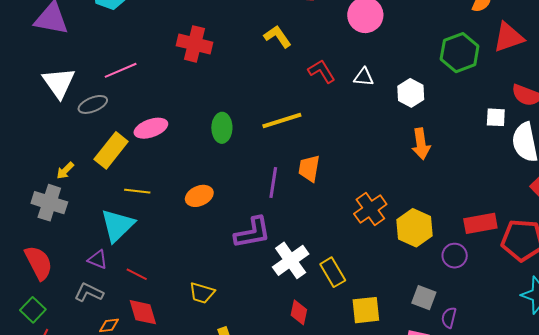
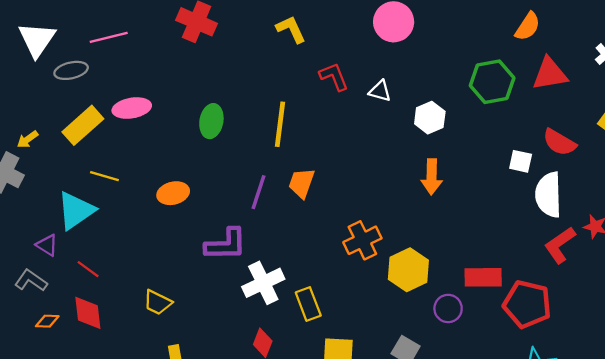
yellow line: (282, 120) -> (280, 124), turned -75

